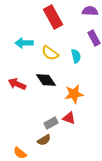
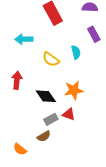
yellow semicircle: (50, 53) -> (51, 59), moved
black diamond: (46, 80) -> (46, 96), moved
red arrow: (17, 84) -> (17, 80), turned 72

